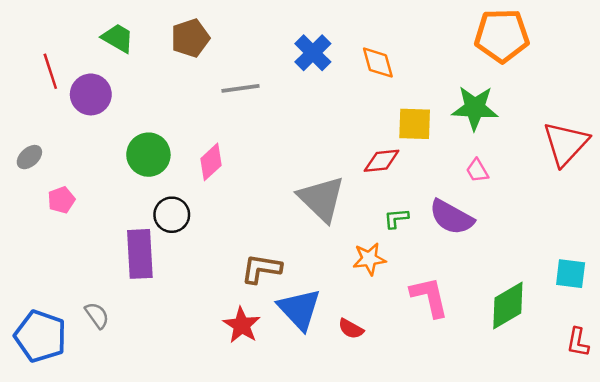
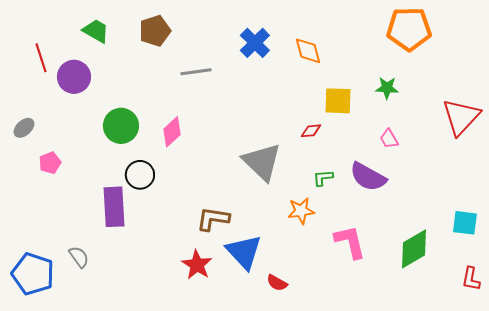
green star: (475, 108) -> (387, 88), size x0.6
red diamond: (382, 161) -> (311, 131), size x0.7
red semicircle: (351, 329) -> (277, 283), moved

